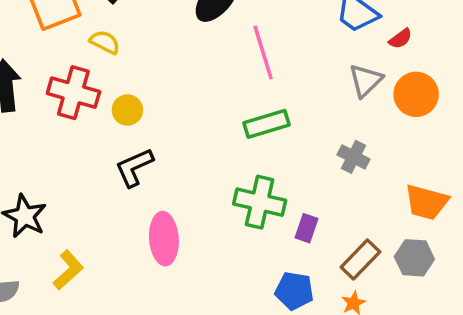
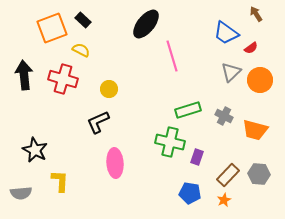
yellow circle: (127, 110) -> (109, 89), moved
green rectangle: (267, 124) -> (188, 110), moved
orange trapezoid: (427, 202) -> (255, 130), moved
yellow L-shape: (68, 270) -> (60, 181), turned -45

